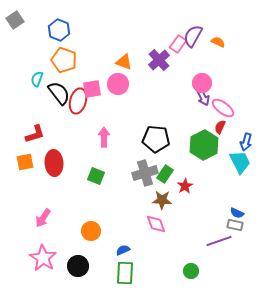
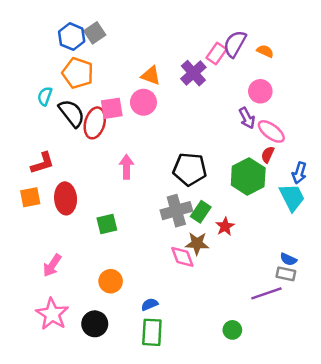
gray square: (15, 20) -> (95, 33), moved
pink circle: (202, 83) -> (260, 91), moved
green square: (96, 176) -> (107, 224), moved, turned -36
pink diamond: (156, 224) -> (182, 257), moved

